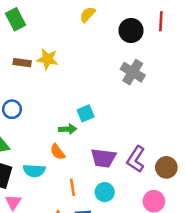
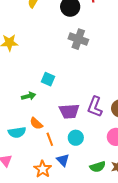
cyan square: (86, 113) -> (48, 79), turned -32
green arrow: (68, 129) -> (29, 96), moved
orange semicircle: (58, 152) -> (36, 123), moved

